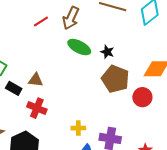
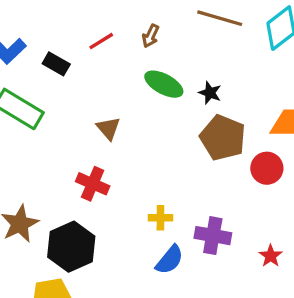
brown arrow: (71, 18) -> (151, 36), size x0.6
brown triangle: (36, 80) -> (108, 128), moved, turned 42
black rectangle: (14, 88) -> (56, 64), moved

